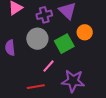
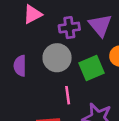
pink line: (48, 66) -> (68, 95), turned -56

